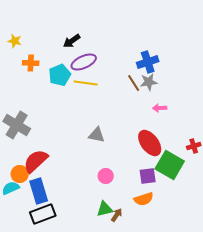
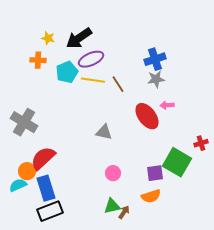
yellow star: (15, 41) -> (48, 38), moved
black arrow: (72, 41) -> (79, 38), size x1.5
brown line: (134, 83) -> (118, 84), moved
red ellipse: (150, 143) -> (147, 116), moved

